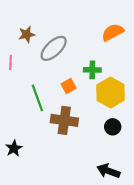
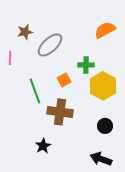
black circle: (113, 127) -> (105, 126), moved
black star: (14, 148) -> (43, 146), moved

